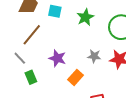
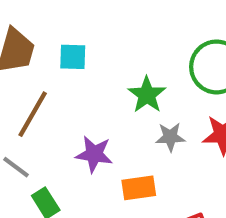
green star: (85, 17) -> (147, 95), moved
orange rectangle: (75, 77) -> (139, 188), turned 49

